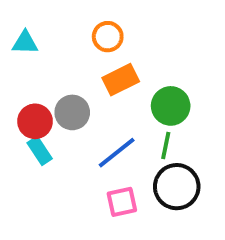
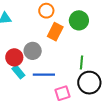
orange rectangle: (121, 80) -> (55, 32), turned -30
green circle: (171, 106) -> (79, 20), moved
blue line: (117, 153) -> (44, 75), moved, turned 45

